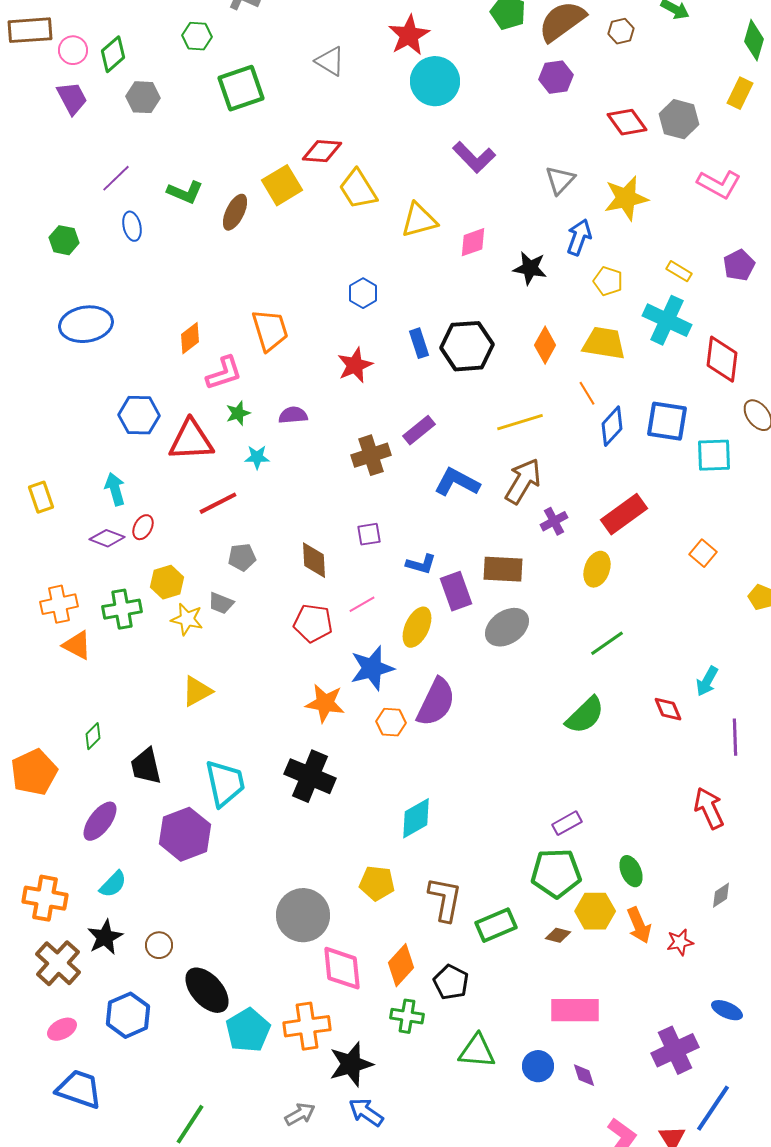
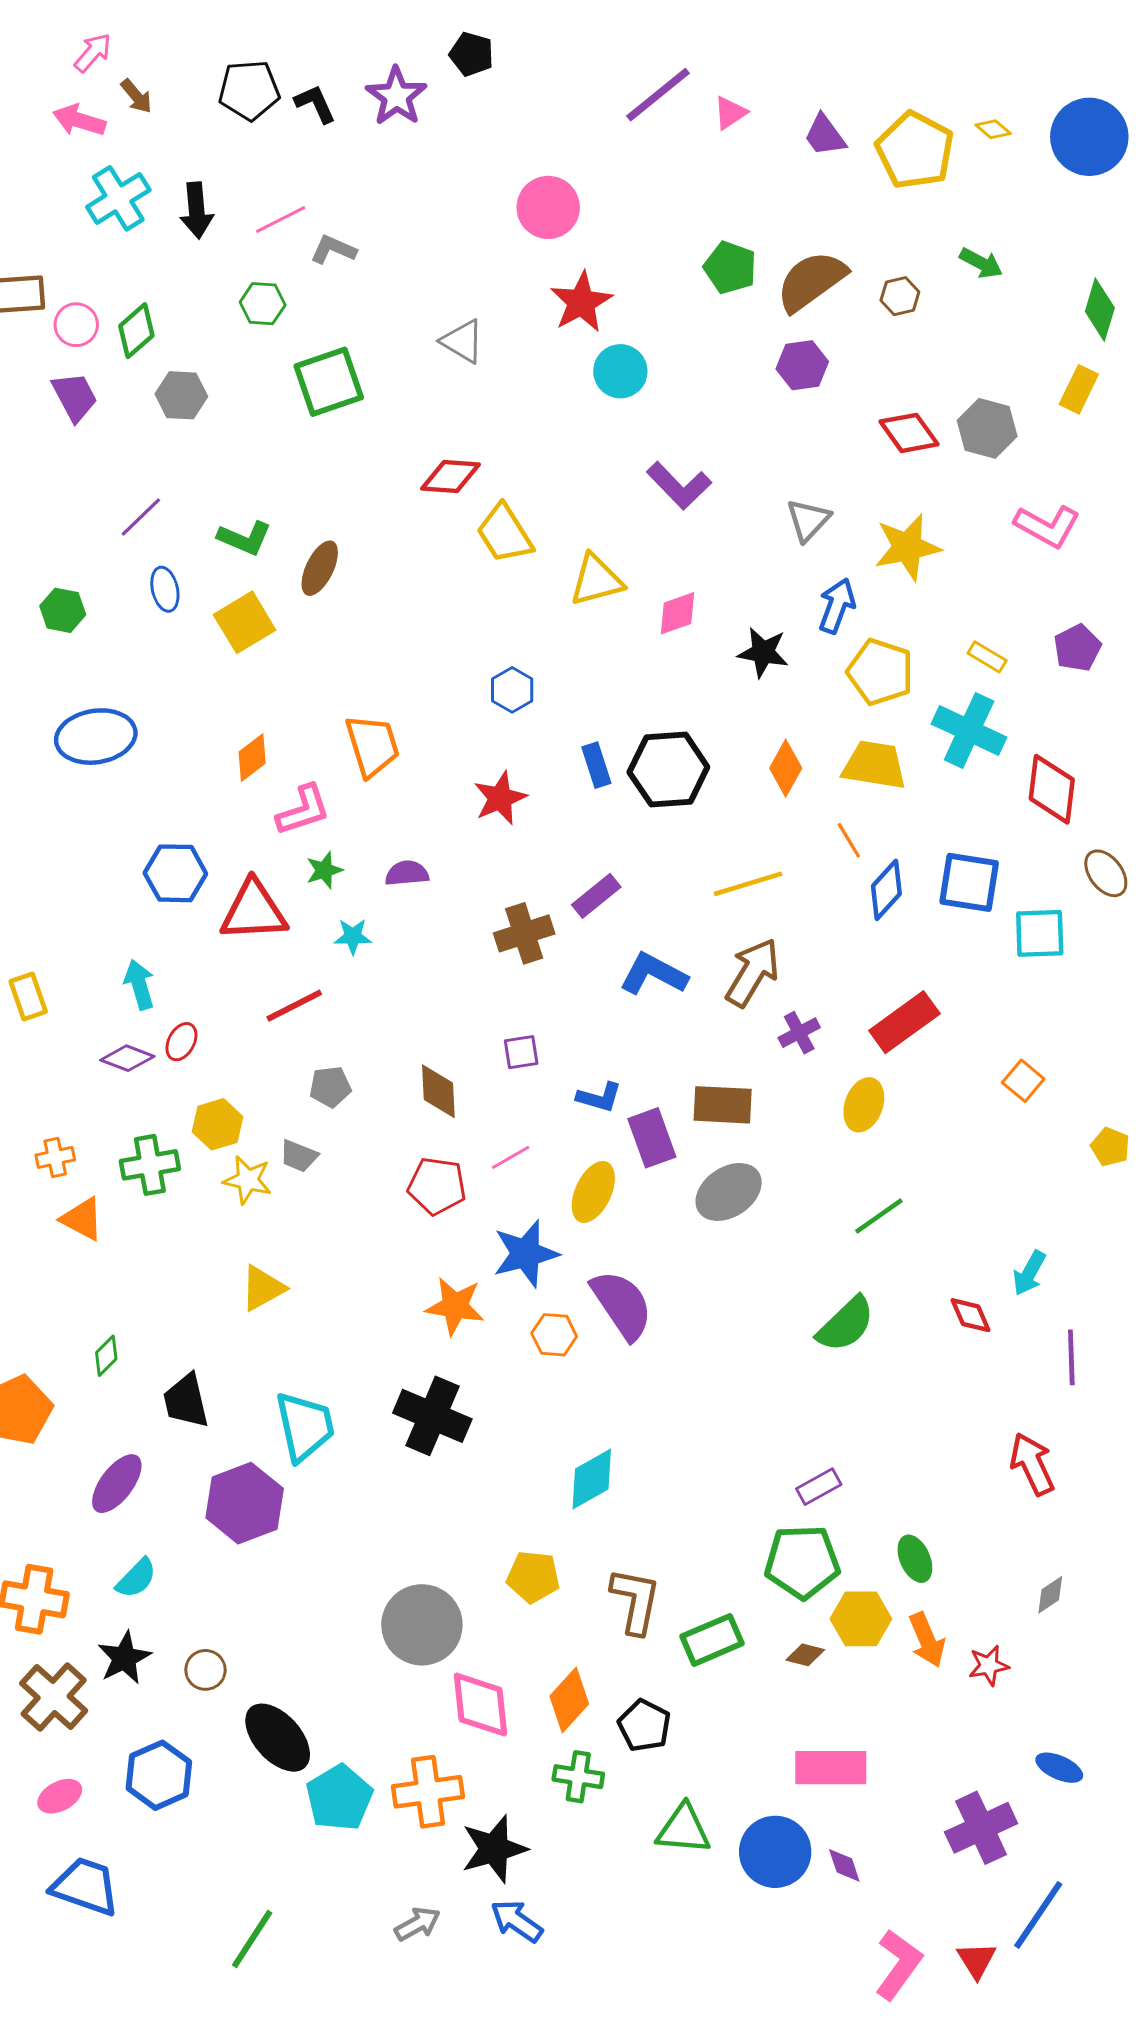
cyan circle: (435, 81) -> (620, 371), size x0.7
yellow square: (282, 185) -> (245, 622), moved
yellow pentagon: (608, 281) -> (880, 672), size x1.5
orange cross: (59, 604) -> (55, 1157), size x0.7
purple semicircle: (436, 702) -> (622, 1305), turned -60
blue circle: (538, 1066) -> (775, 1852), size x1.5

